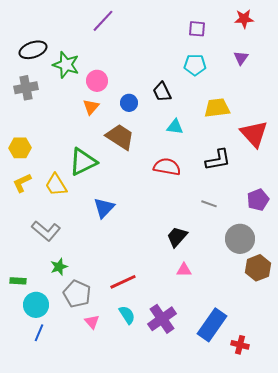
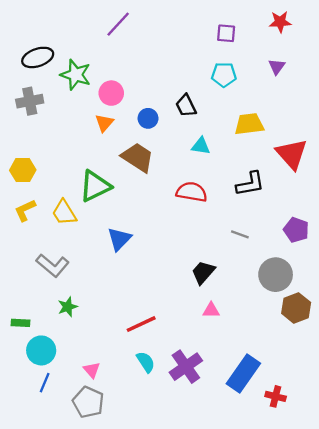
purple pentagon: (258, 200) -> (296, 230), turned -30
gray pentagon: (77, 294) -> (88, 402), moved
pink triangle: (92, 322) -> (92, 370), moved

